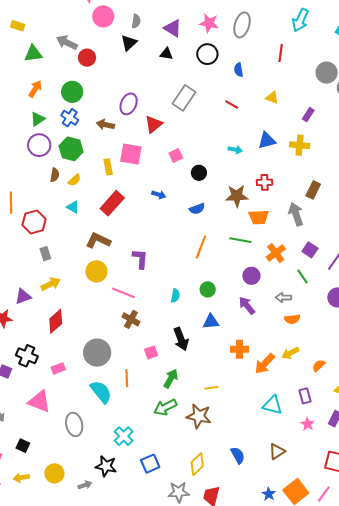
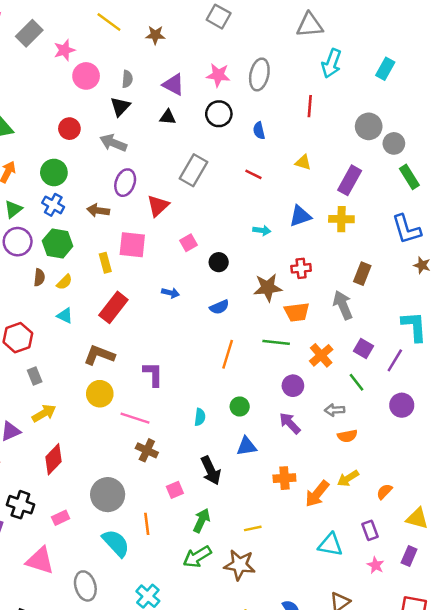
gray arrow: (67, 42) -> (113, 143), moved
purple rectangle: (308, 115) -> (350, 180), size x1.6

